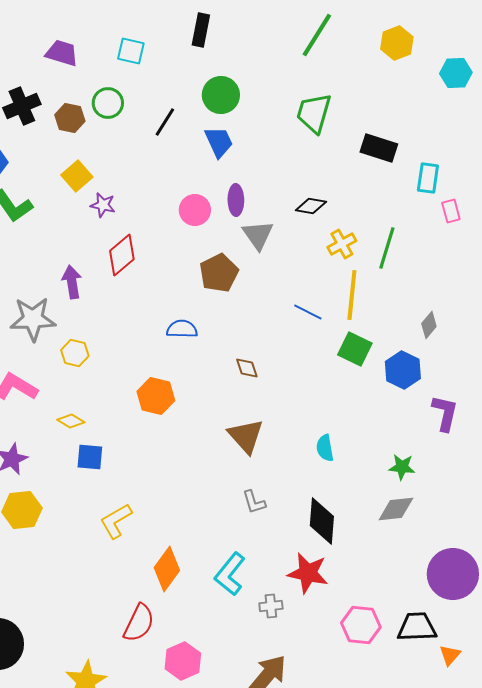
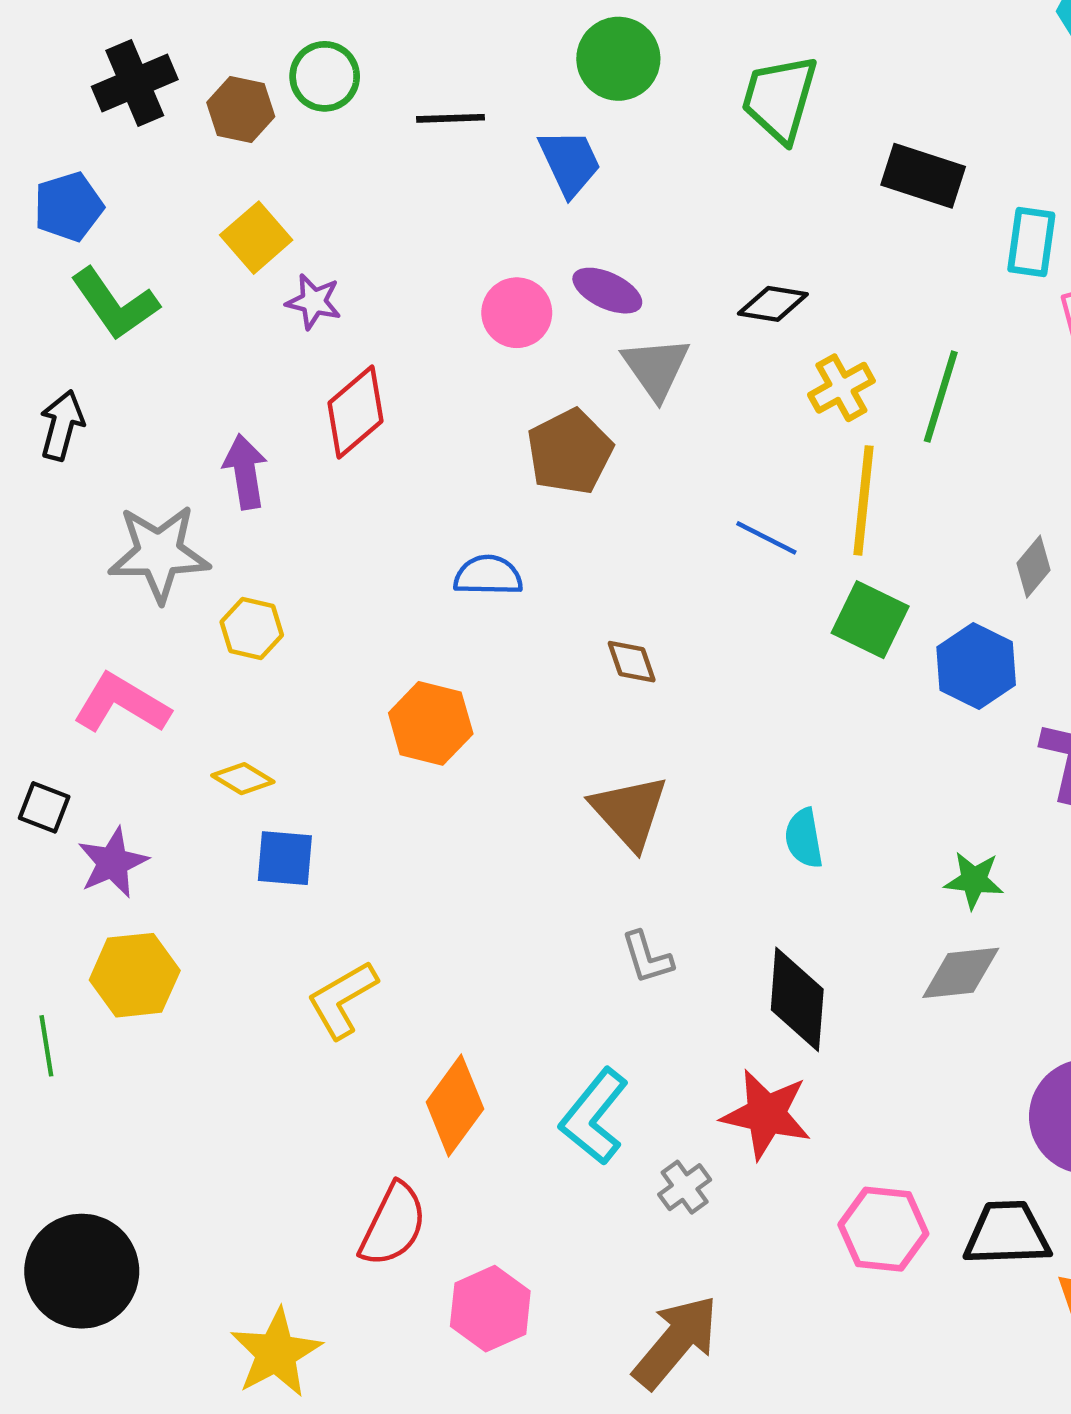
green circle: (221, 95) -> (618, 59), moved
black line: (165, 122) -> (451, 118), turned 56
purple ellipse: (236, 200) -> (607, 291), turned -64
gray cross: (271, 606) -> (685, 1187), turned -30

